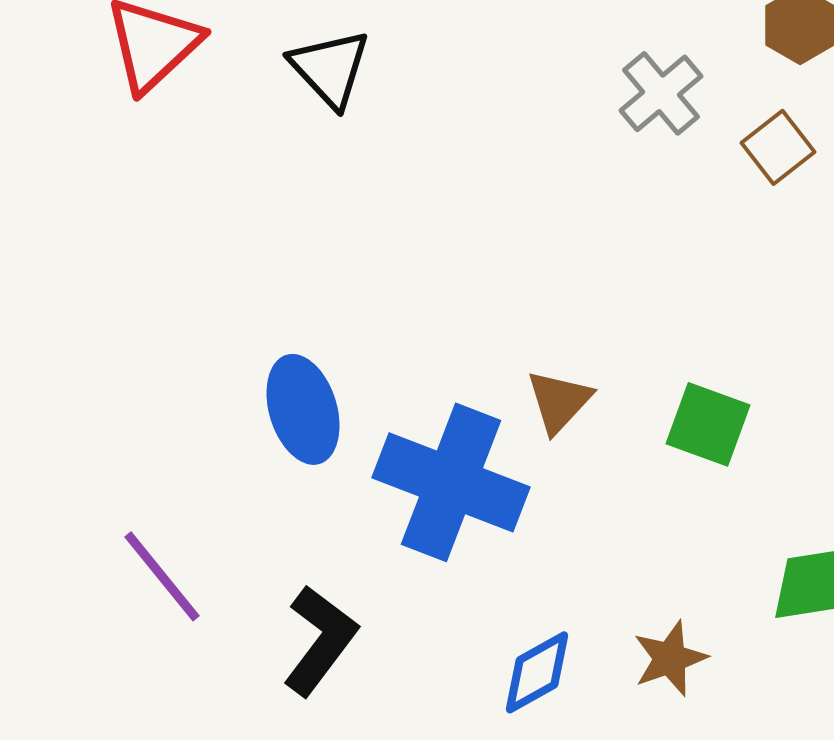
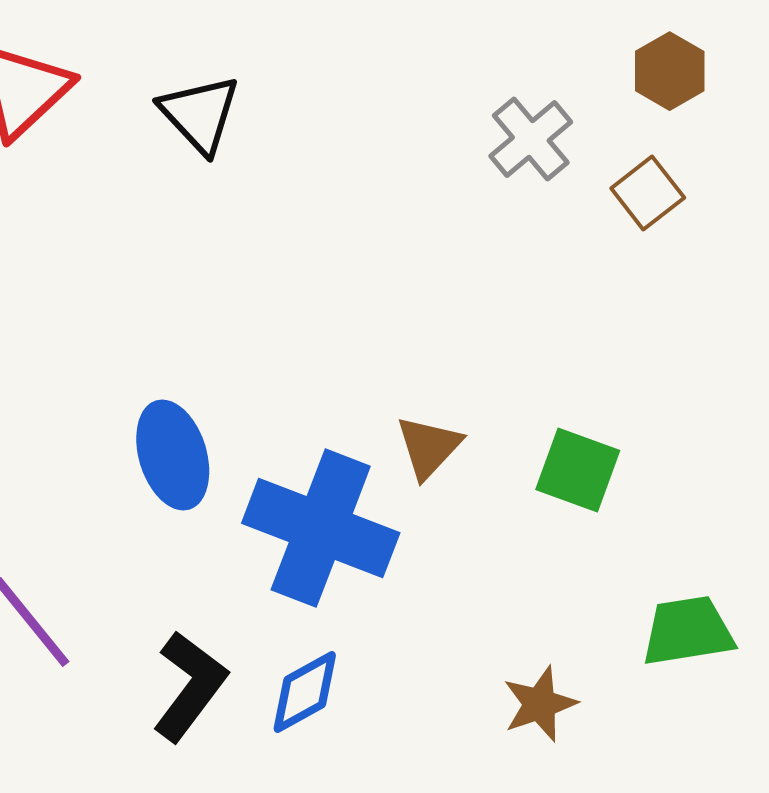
blue diamond: (537, 672) -> (305, 692), moved

